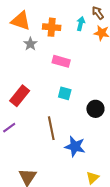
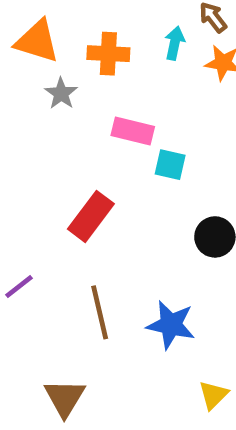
cyan square: (65, 93) -> (170, 165), moved
red rectangle: (20, 96) -> (91, 216), moved
brown line: (51, 128) -> (100, 312), moved

